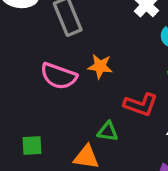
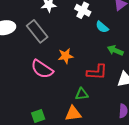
pink semicircle: (59, 76) -> (42, 69), turned 30

